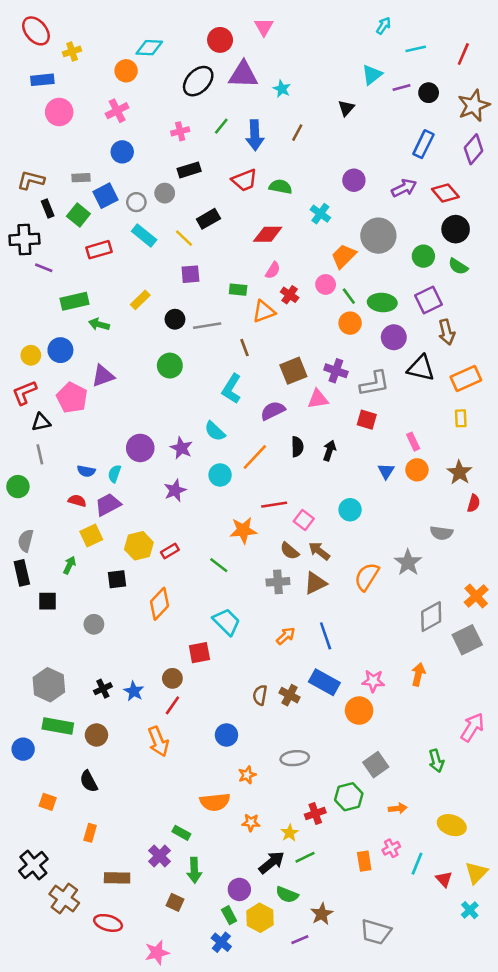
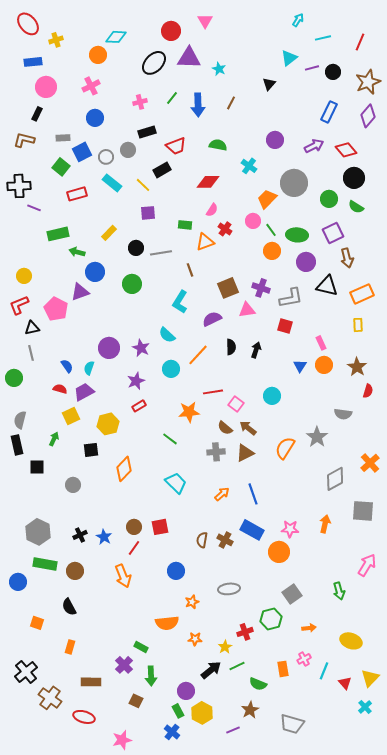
red trapezoid: (244, 180) -> (176, 146), moved
black rectangle: (48, 209) -> (37, 114), moved, turned 48
blue circle: (60, 350) -> (95, 272), moved
blue semicircle: (86, 471) -> (67, 366), turned -136
red rectangle: (170, 551) -> (139, 406), moved
gray square: (467, 640) -> (363, 511), moved, turned 30
red square: (199, 653) -> (160, 527), moved
green semicircle: (287, 895) -> (258, 684), moved

